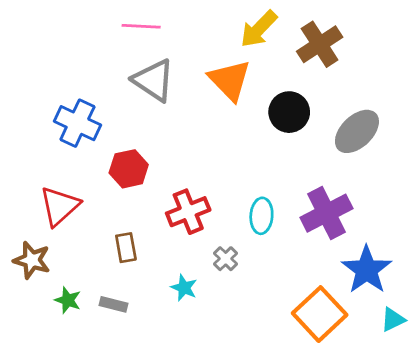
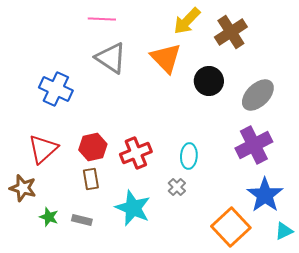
red hexagon: (129, 169) -> (93, 147), moved
purple cross: (327, 213) -> (254, 145), moved
gray cross: (226, 259) -> (177, 187), moved
cyan star: (184, 288) -> (133, 208), size x1.8

